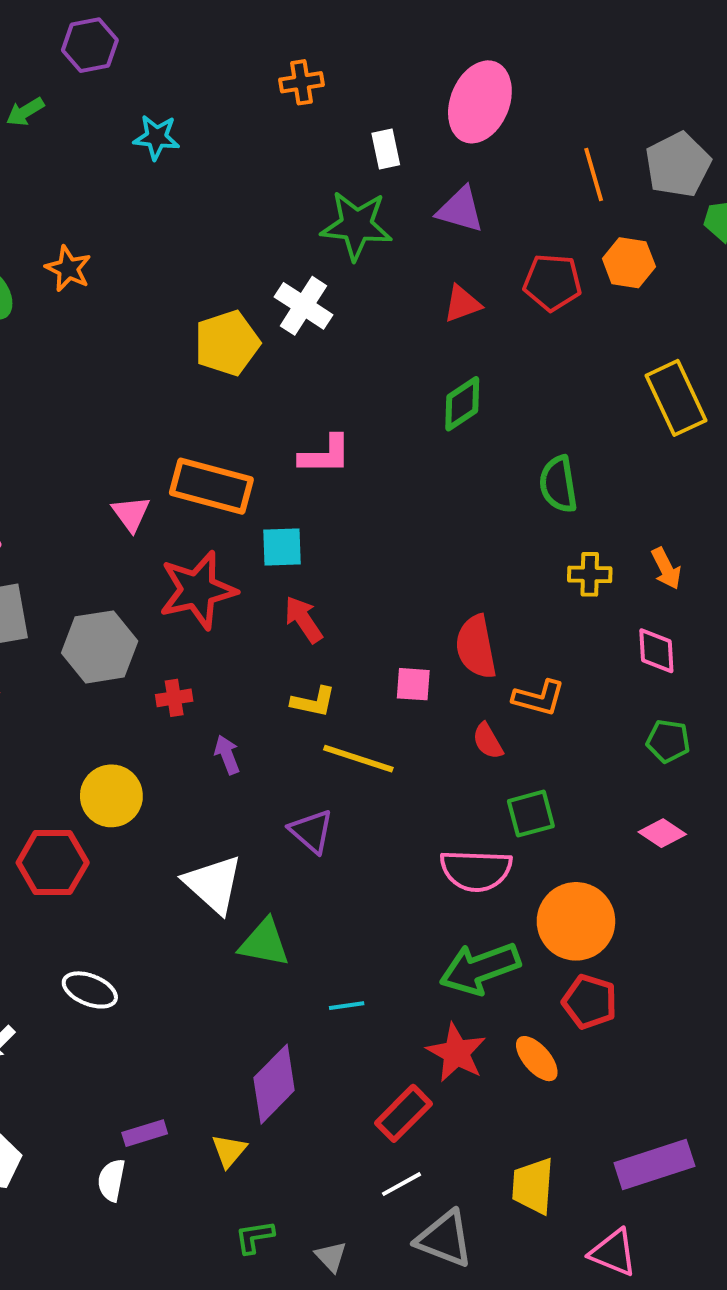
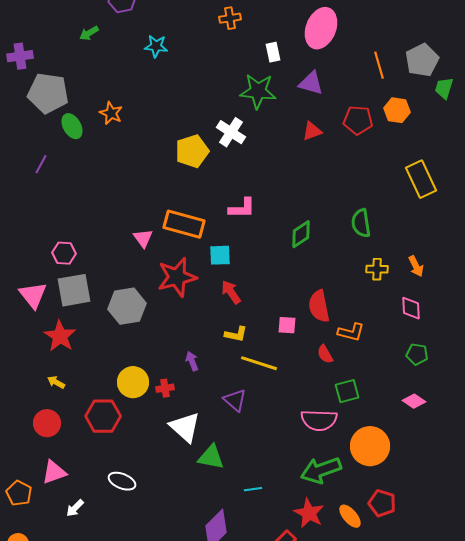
green diamond: (462, 404) -> (301, 234), moved
red cross: (174, 698) -> (165, 388), moved
red pentagon: (590, 1002) -> (382, 503), moved

